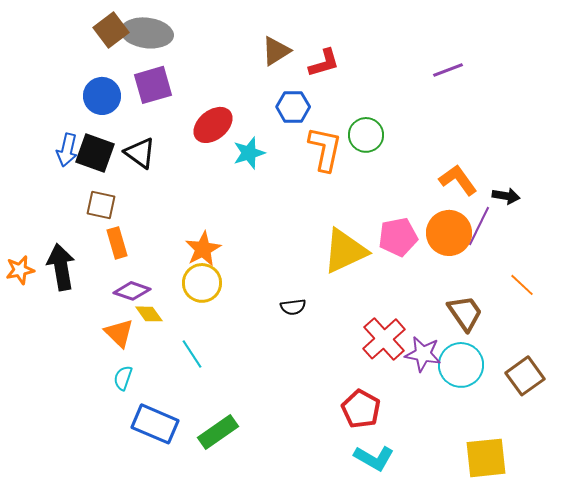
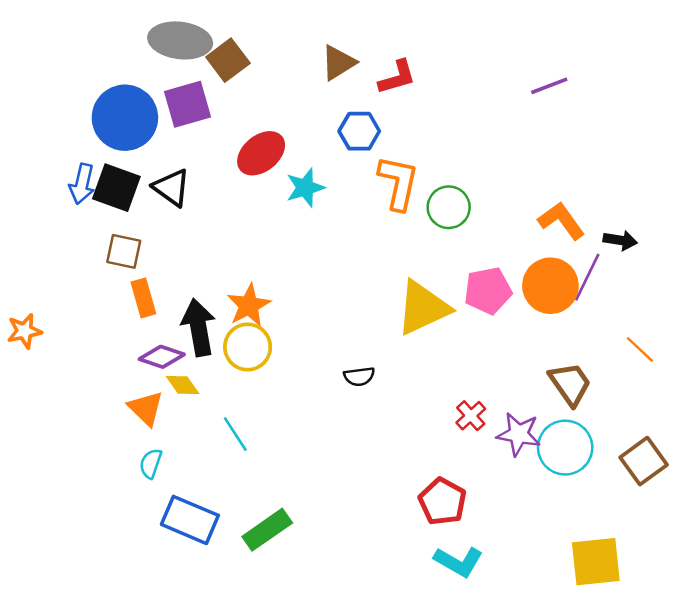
brown square: (111, 30) -> (228, 60), moved
blue circle: (102, 96) -> (125, 118), size x1.4
green circle: (366, 135) -> (449, 207), moved
black arrow: (61, 267) -> (199, 327), moved
red cross: (384, 339) -> (471, 416), size x0.6

